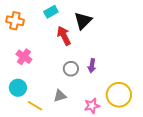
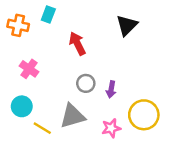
cyan rectangle: (51, 12) -> (48, 15), moved, turned -40
black triangle: (83, 21) -> (127, 25), moved
purple arrow: (92, 66) -> (111, 89), moved
gray triangle: (60, 96) -> (73, 116), size x1.6

